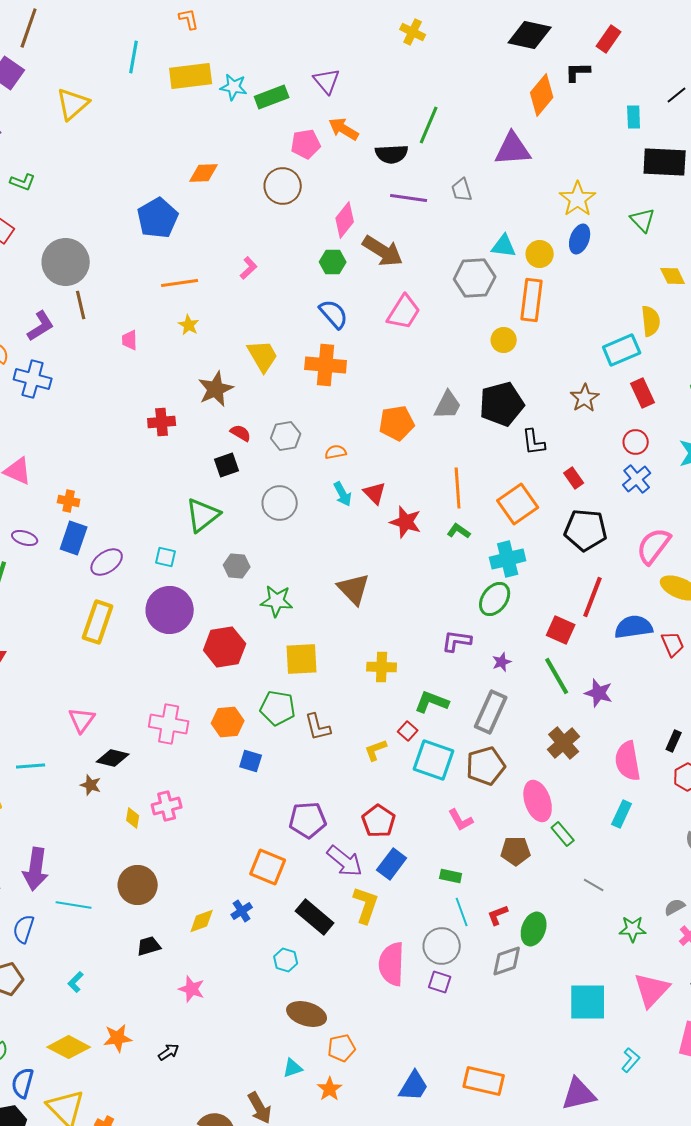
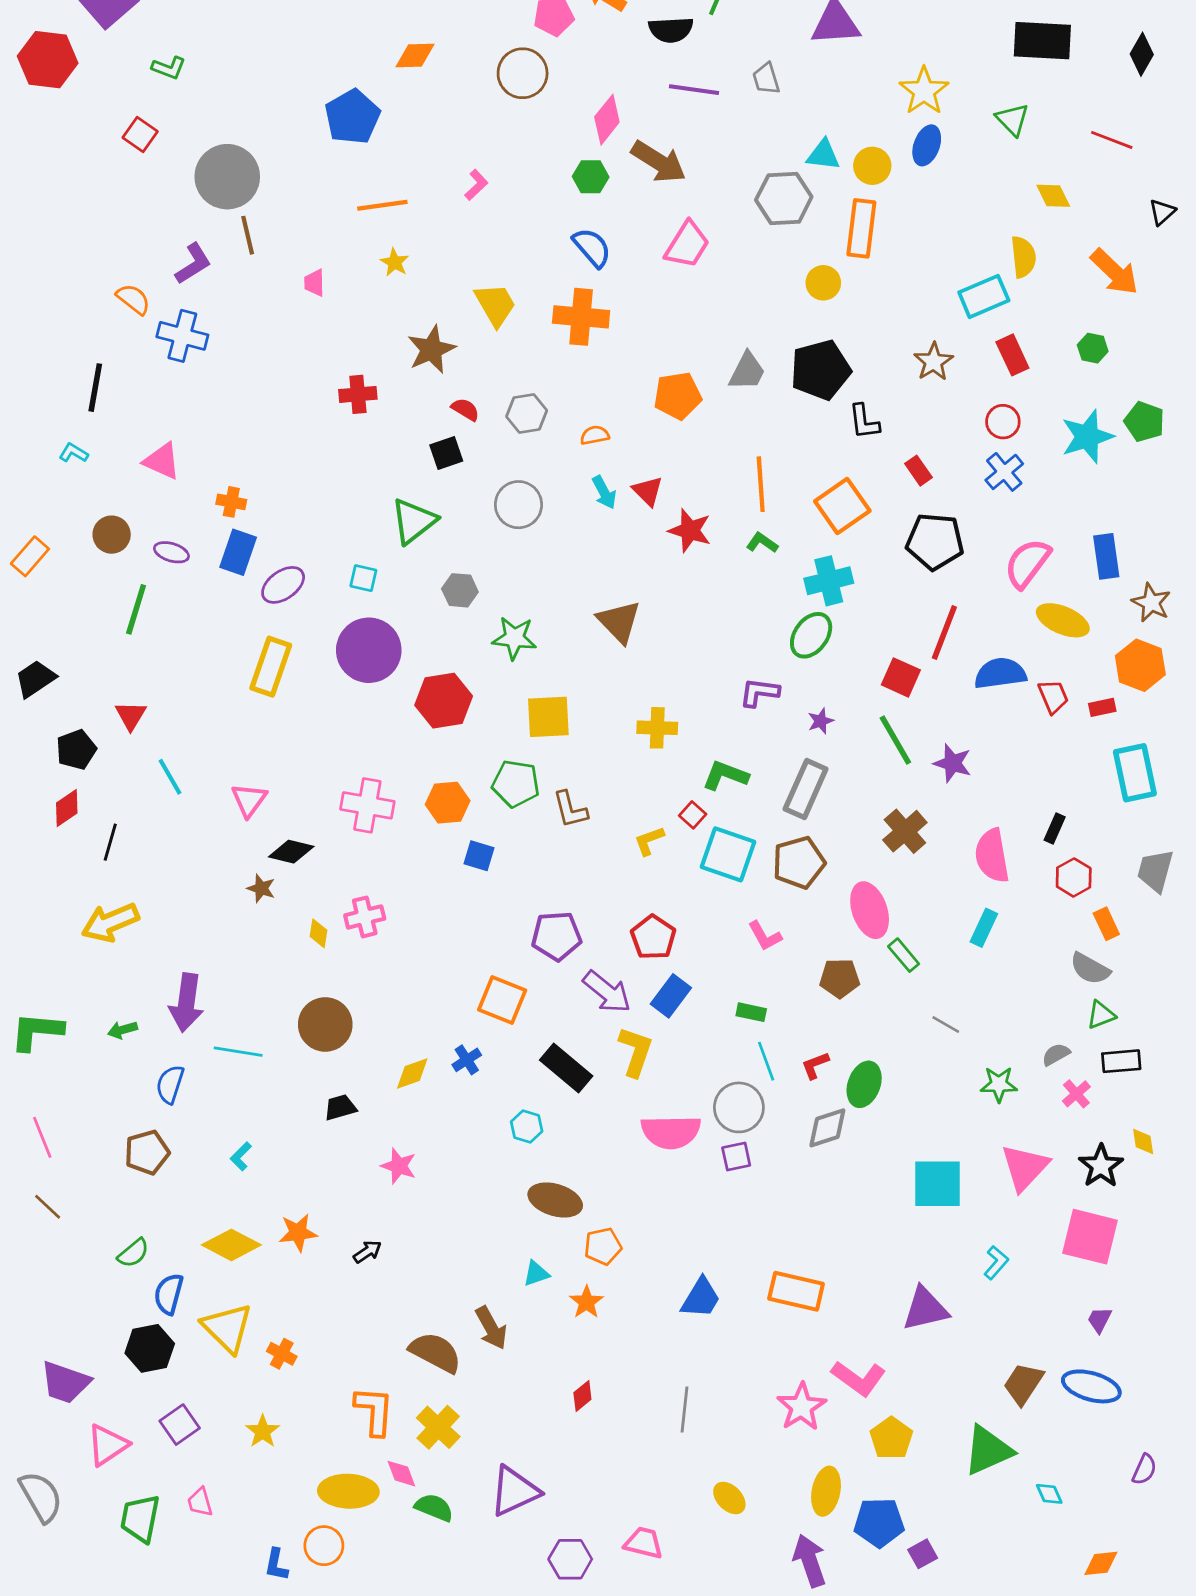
cyan line: (31, 766) -> (170, 777), moved, turned 64
pink semicircle: (392, 964) -> (671, 1132), turned -93
purple square: (440, 982) -> (736, 1156), turned -30

